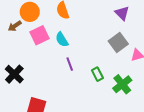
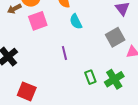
cyan semicircle: (62, 40) -> (76, 21), moved
green rectangle: (97, 74) -> (90, 77), moved

